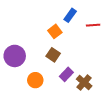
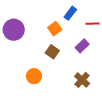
purple circle: (15, 56) -> (14, 30), moved
purple rectangle: (66, 74) -> (82, 46), moved

